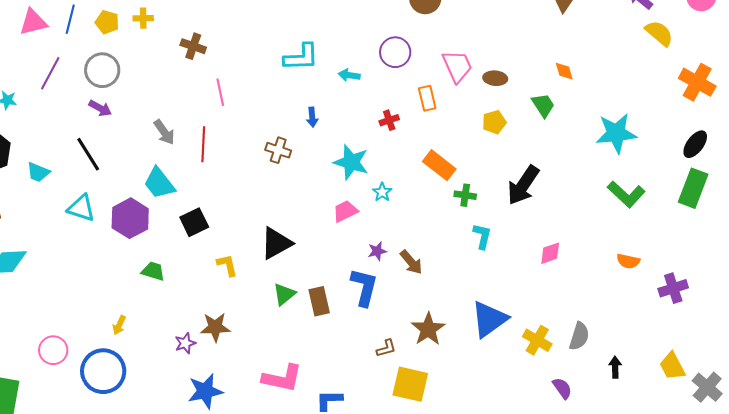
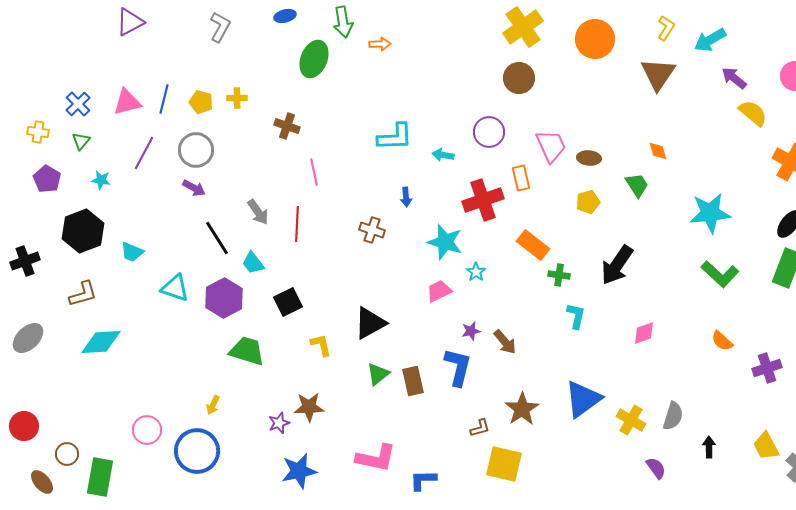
red cross: (389, 120) -> (483, 200), size x2.0
black line: (88, 154) -> (217, 238), moved
cyan trapezoid: (159, 183) -> (253, 263), size x0.7
orange semicircle: (628, 261) -> (722, 341), turned 30
green trapezoid: (153, 271) -> (247, 351), size x1.5

